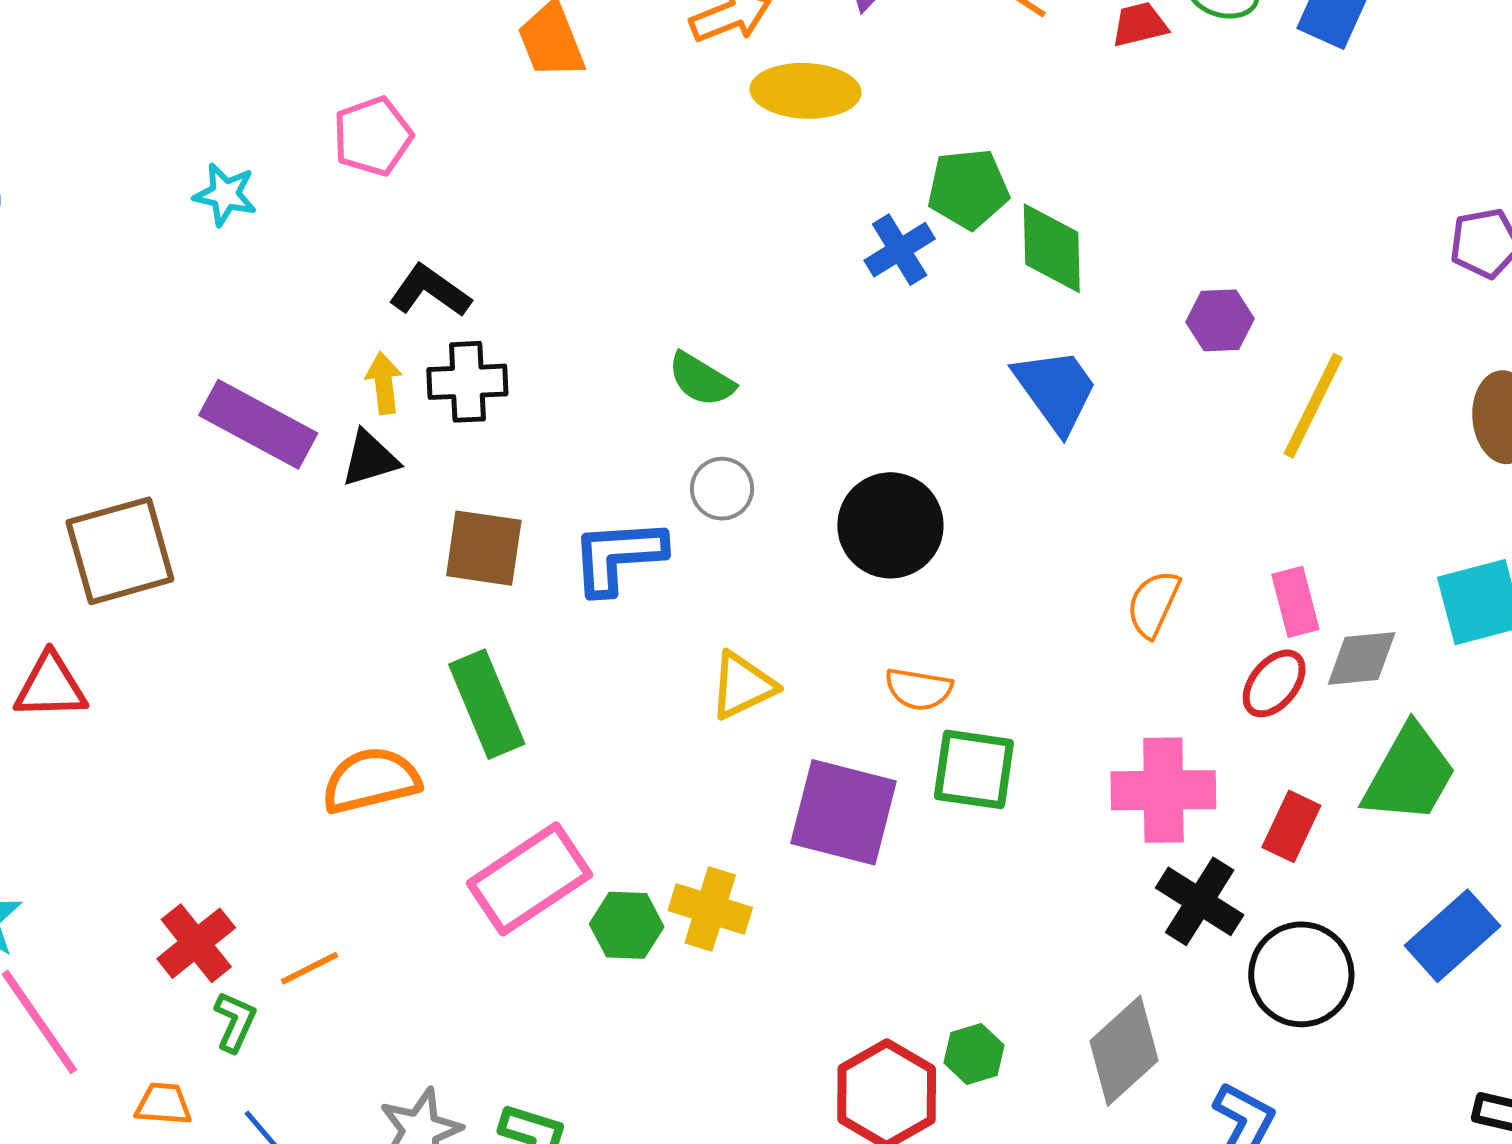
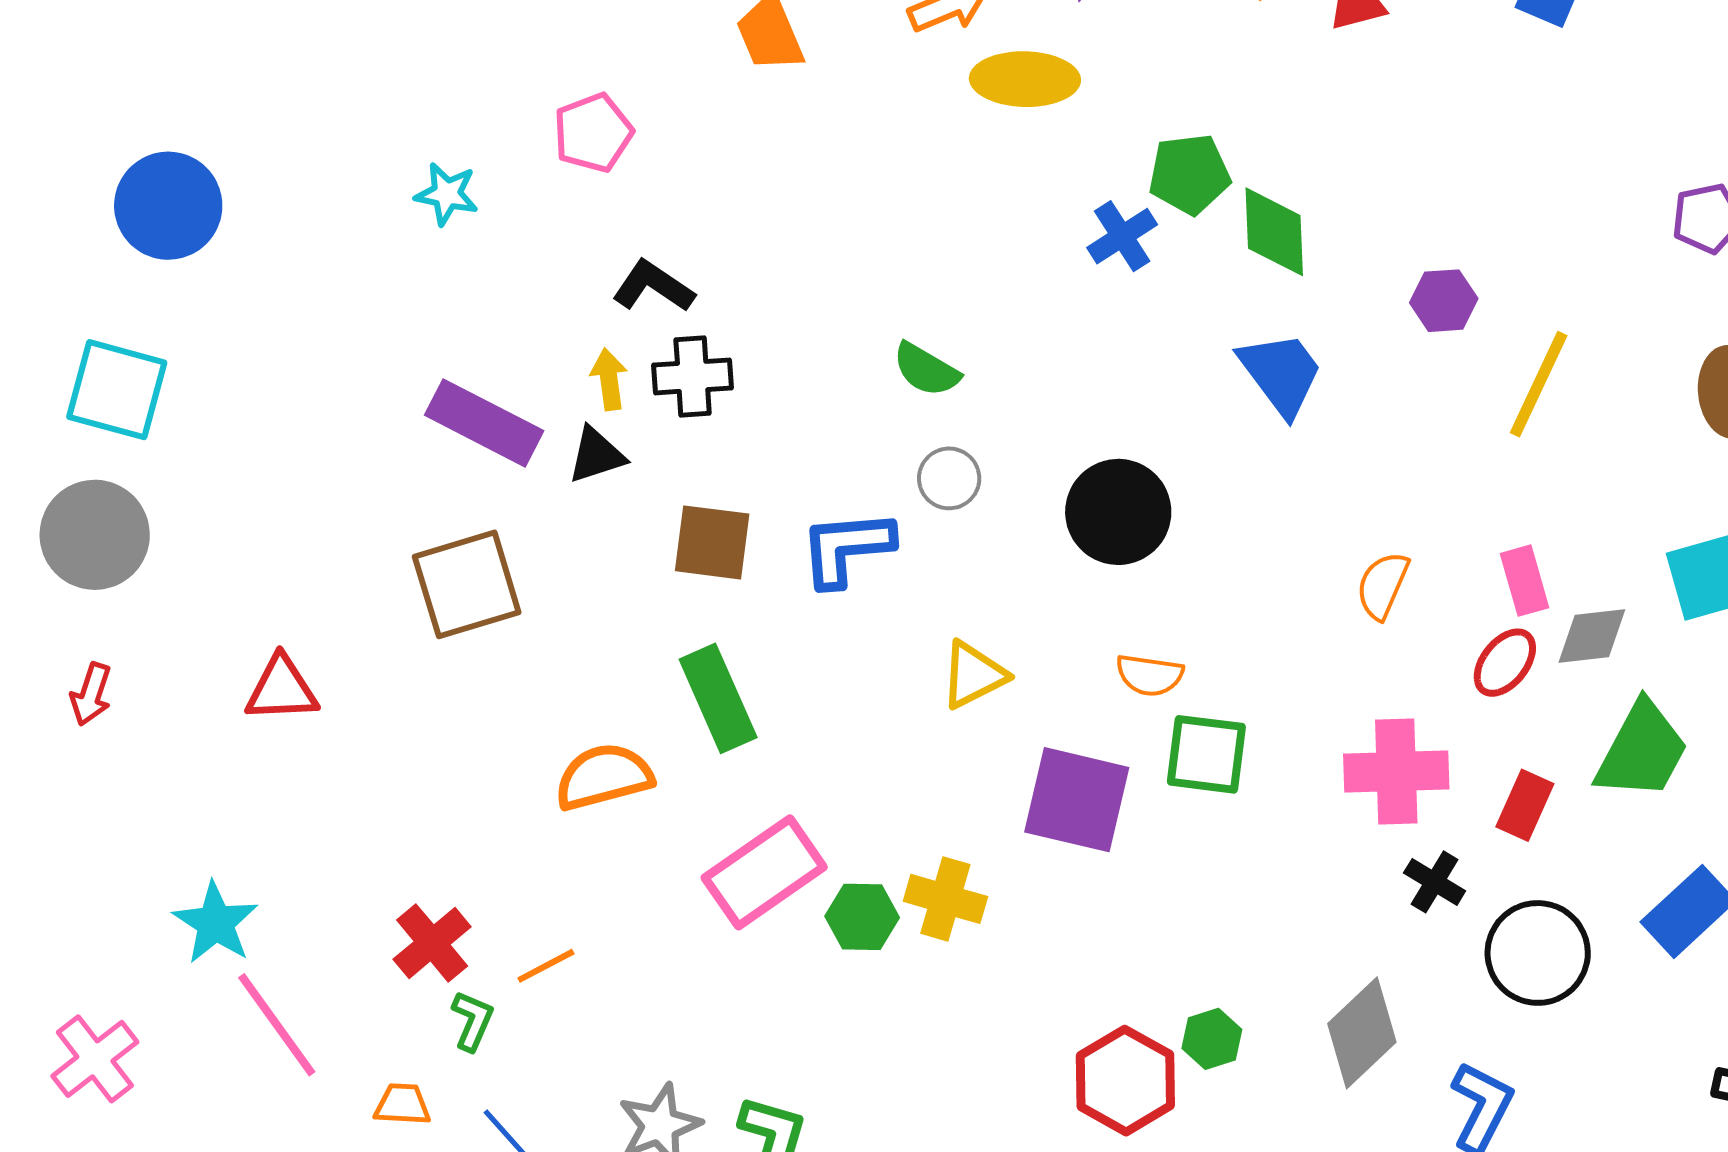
brown square: (120, 551) -> (467, 584), moved
black cross: (1200, 901) -> (1435, 882), size x0.7

